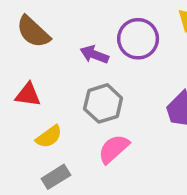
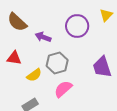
purple arrow: (94, 54) -> (43, 37), moved
yellow semicircle: (49, 137) -> (34, 75), moved

